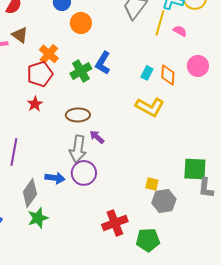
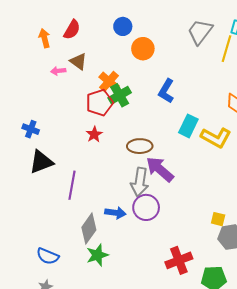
green cross: (81, 71) -> (120, 95), moved
cyan rectangle: (147, 73) -> (188, 126), moved, size x1.5
purple arrow: (97, 137) -> (160, 169), size x1.8

